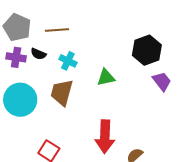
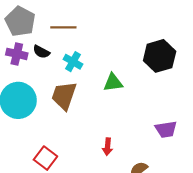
purple trapezoid: (162, 81) -> (166, 129), moved, turned 115
red arrow: (105, 137) -> (108, 147), size x0.5

